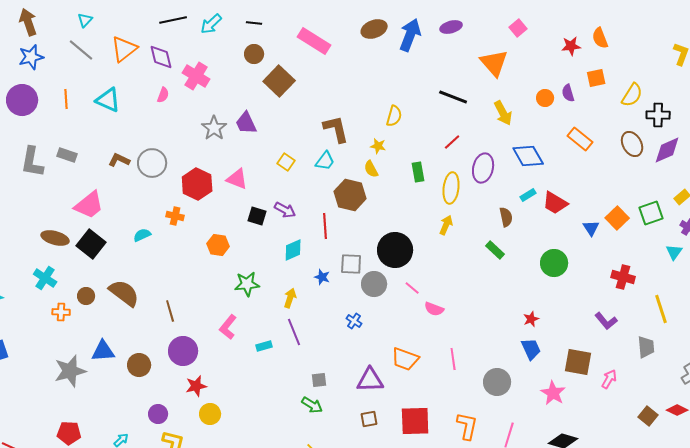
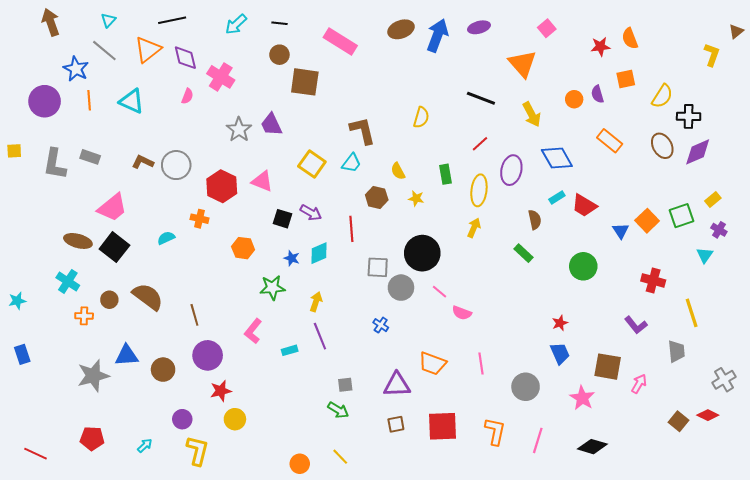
black line: (173, 20) -> (172, 20), moved
blue star: (31, 57) -> (76, 69), moved, turned -30
brown square: (279, 81) -> (305, 82), turned -36
yellow star: (378, 146) -> (416, 198), moved
yellow square: (286, 162) -> (312, 164), size x1.5
brown hexagon: (350, 195) -> (377, 197), size x0.7
blue star: (322, 277) -> (292, 258), moved

